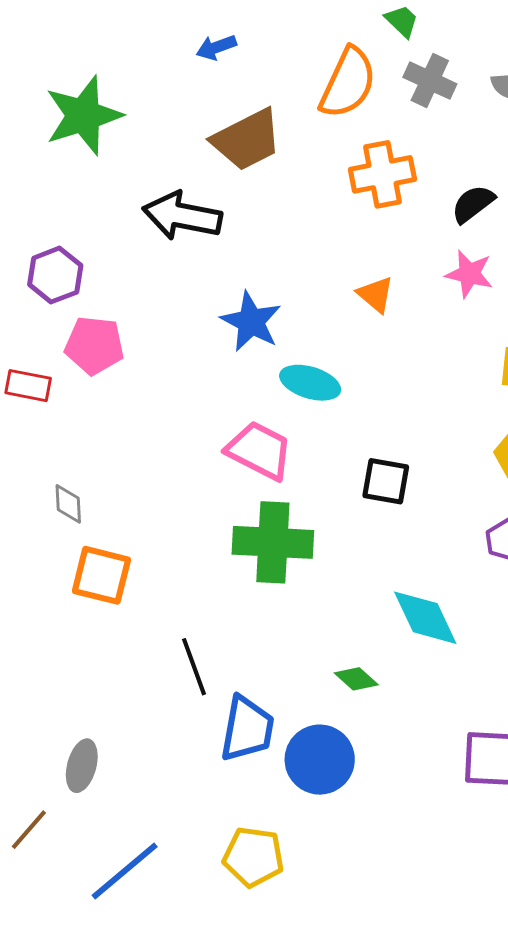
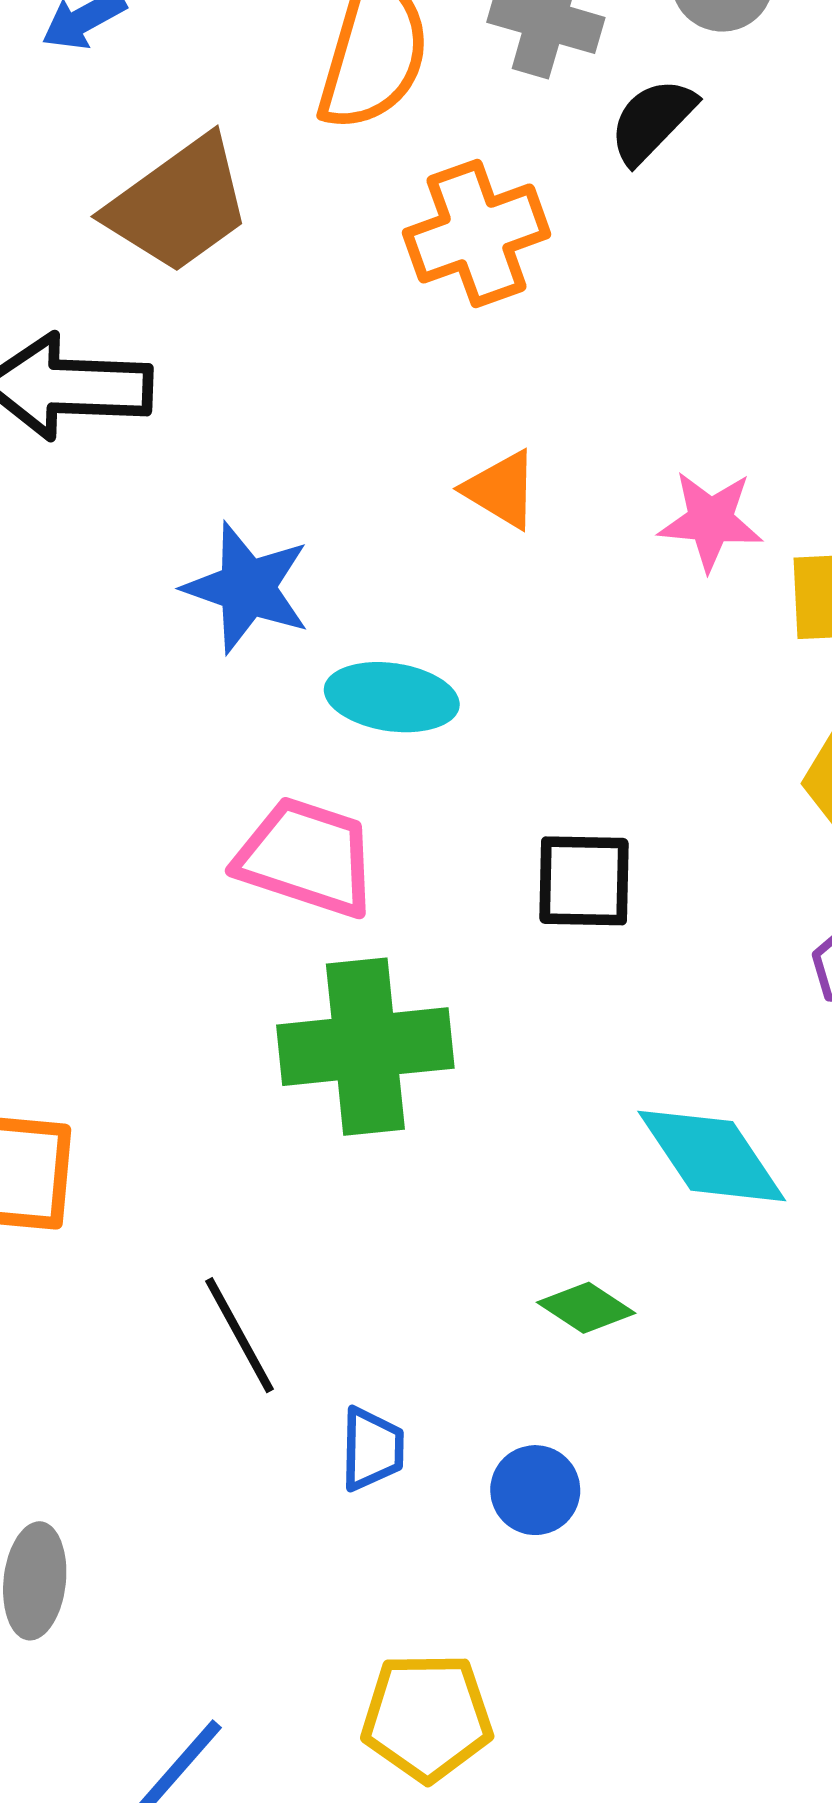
black semicircle: (473, 204) -> (652, 121), moved
pink star: (469, 274) -> (710, 521), moved
blue trapezoid: (247, 729) -> (372, 1449), size x0.6
blue circle: (320, 760) -> (535, 1490), size x0.6

